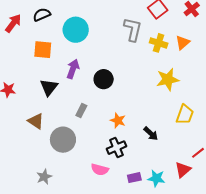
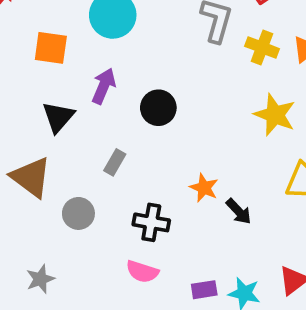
yellow star: (168, 79) -> (275, 115), turned 30
orange star: (118, 120) -> (204, 188), moved
brown triangle: (36, 121) -> (31, 177), size x1.4
gray circle: (63, 140) -> (78, 213), size x0.7
black cross: (117, 148) -> (151, 222), moved, turned 30

